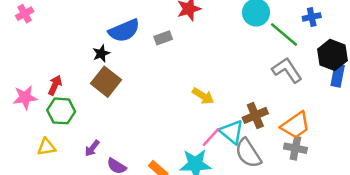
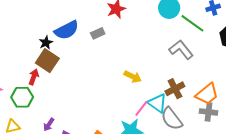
black star: (101, 53) -> (46, 43), moved
gray L-shape: (287, 70) -> (181, 50), moved
brown square: (106, 82) -> (47, 61), moved
red arrow: (55, 85) -> (34, 77), moved

